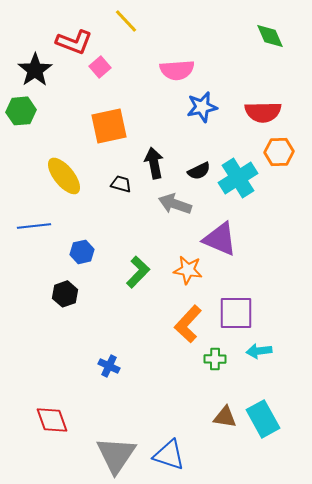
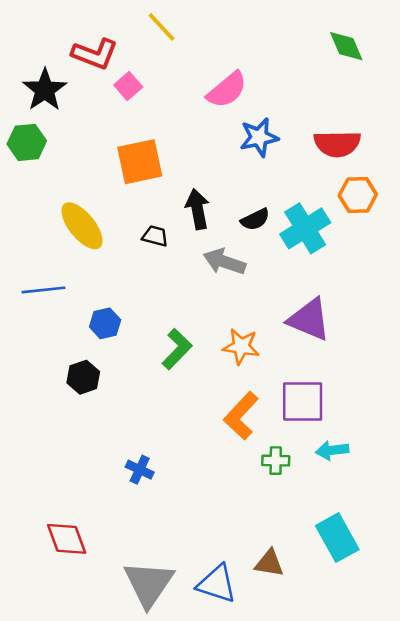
pink semicircle: (177, 70) -> (227, 90), turned -36
purple triangle: (220, 239) -> (309, 319), moved
brown triangle: (225, 417) -> (269, 563), moved

